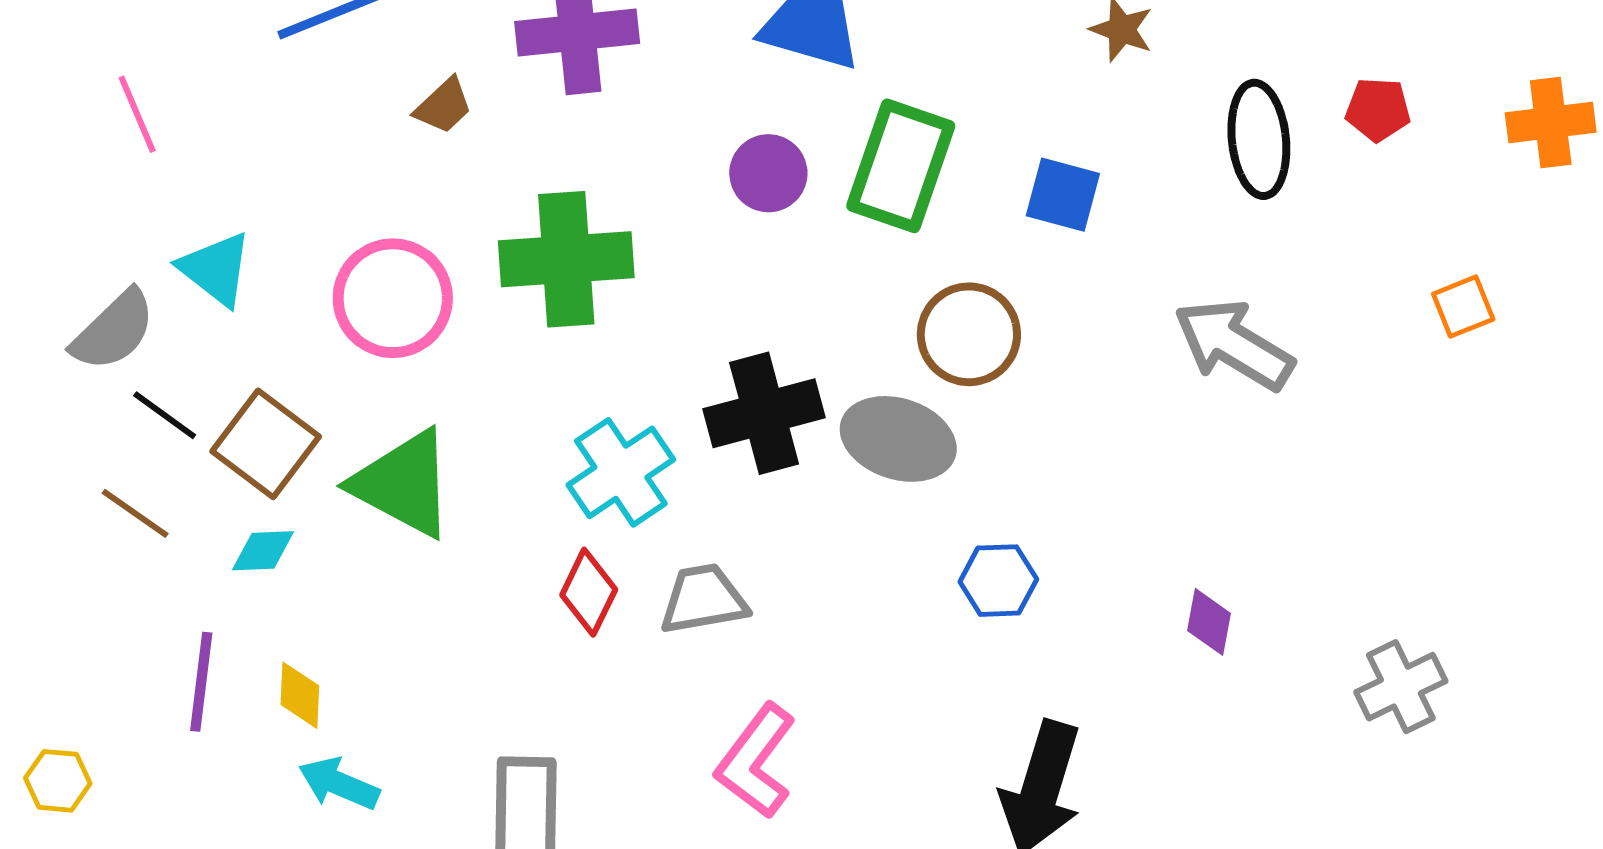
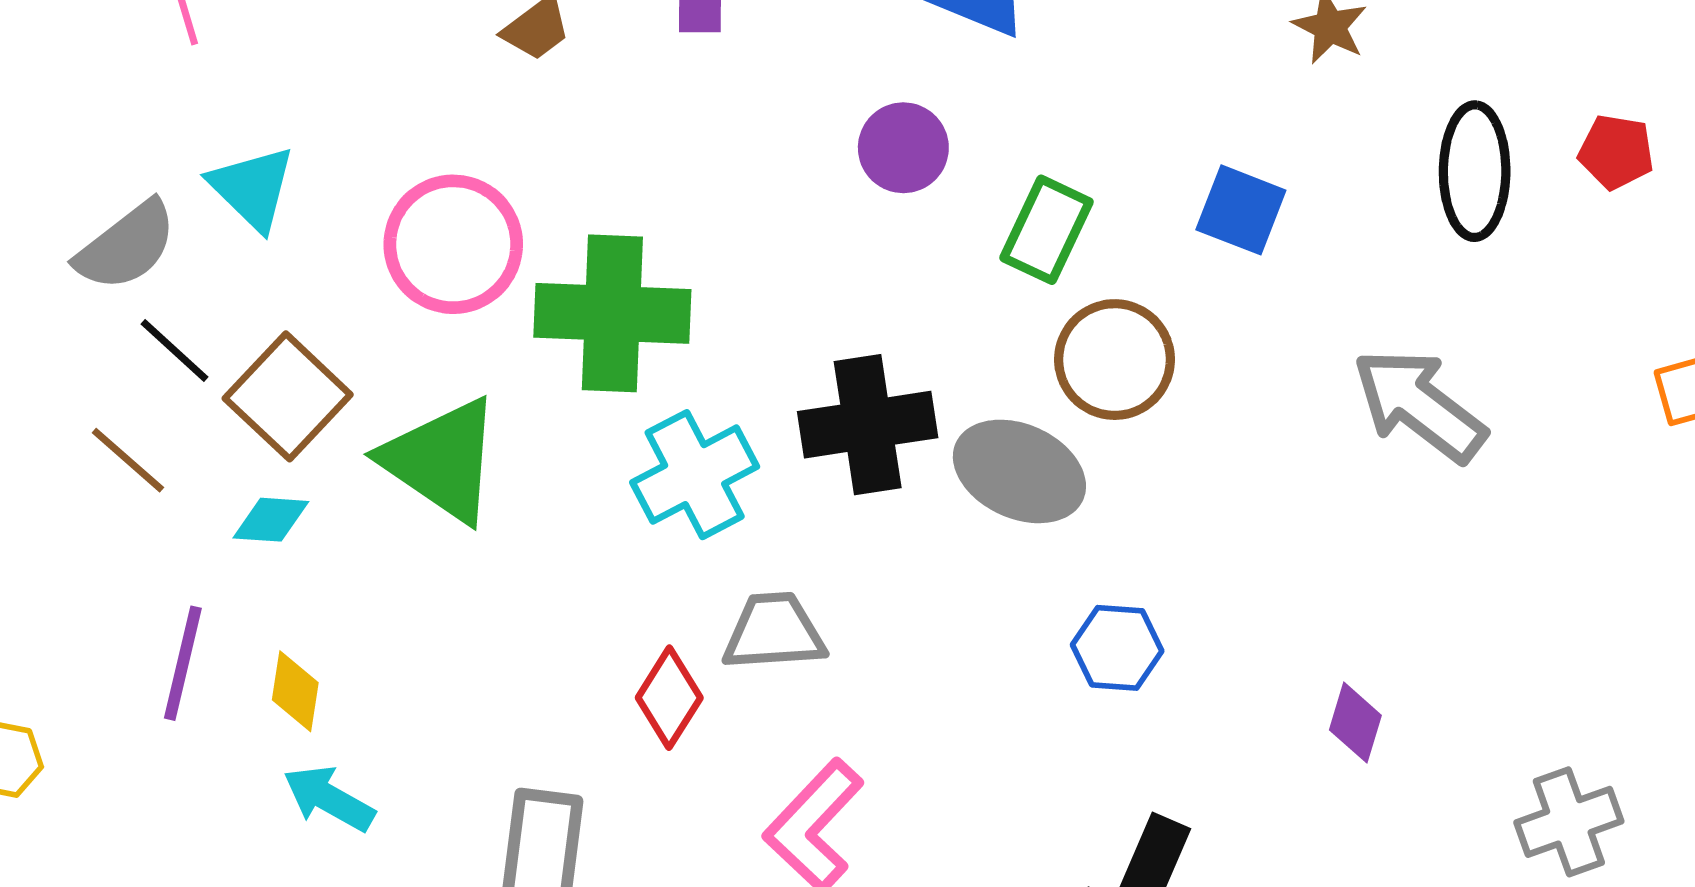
green rectangle: (901, 166) -> (1047, 230), moved, size x0.7
green cross: (566, 259) -> (612, 313), moved
red diamond: (589, 592) -> (669, 698), moved

